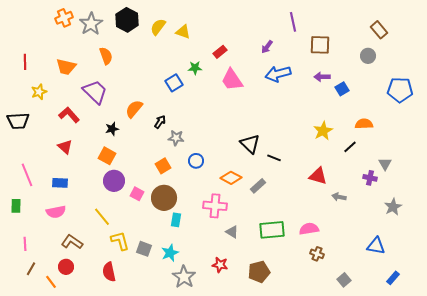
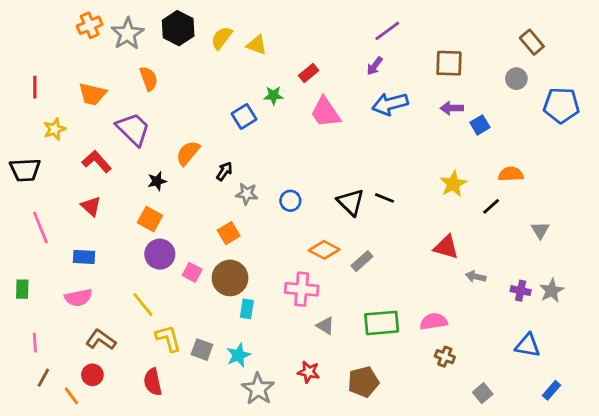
purple line: (293, 22) -> (387, 31), moved, turned 66
blue pentagon: (400, 90) -> (561, 105), moved
black line: (274, 158) -> (384, 198), moved
blue circle: (196, 161) -> (290, 201), moved
pink line: (27, 175) -> (40, 227), moved
purple cross: (370, 178) -> (521, 291), moved

